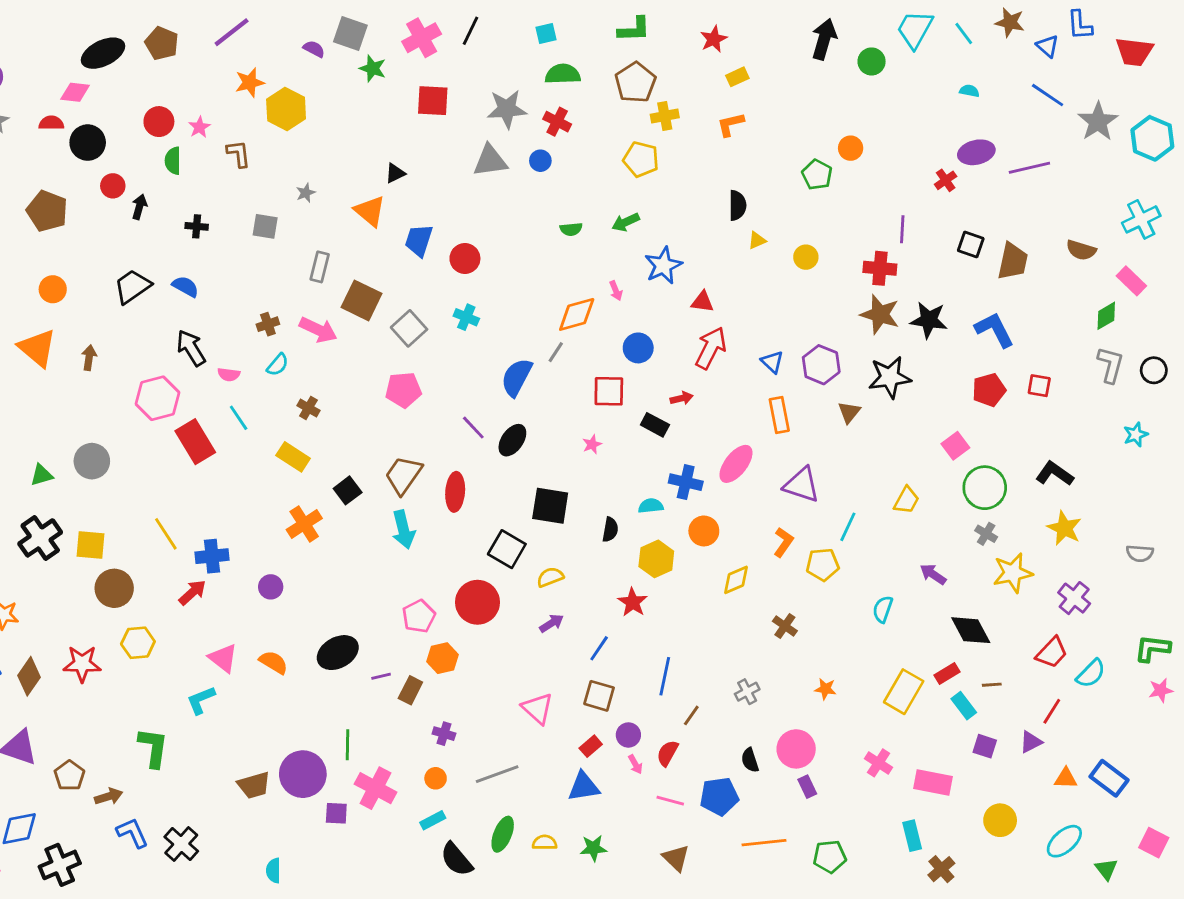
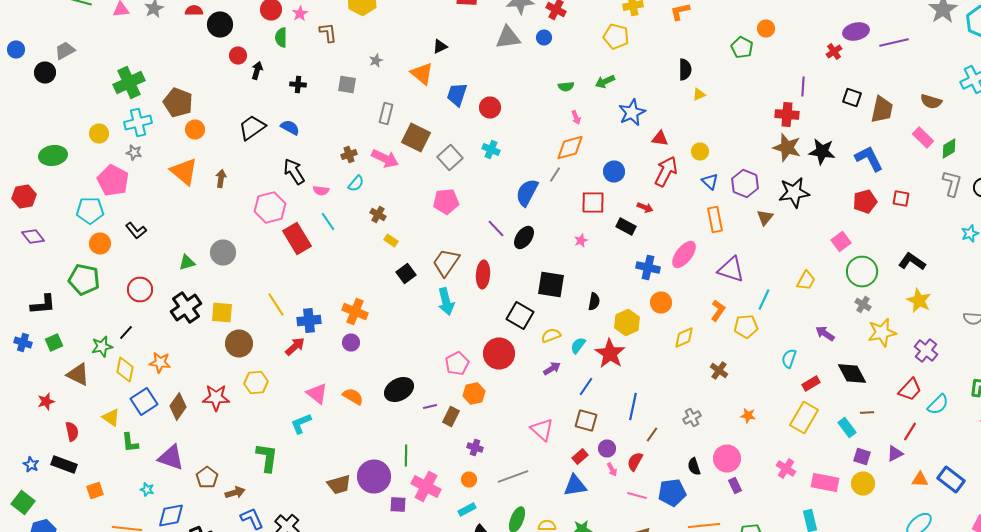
brown pentagon: (47, 211) -> (178, 102), moved
yellow circle: (806, 257) -> (700, 152), moved
pink rectangle: (1131, 281) -> (923, 138), moved
pink arrow: (616, 291) -> (576, 118), moved
red arrow: (681, 398) -> (645, 208), turned 35
yellow rectangle: (293, 457) -> (391, 240), moved, size x0.6
cyan semicircle: (651, 506) -> (578, 346), moved, turned -48
orange cross: (304, 524) -> (355, 312), moved, turned -35
red star: (633, 602) -> (610, 354), size x1.4
red rectangle: (947, 674) -> (811, 384), moved
yellow circle: (1000, 820) -> (863, 484), moved

